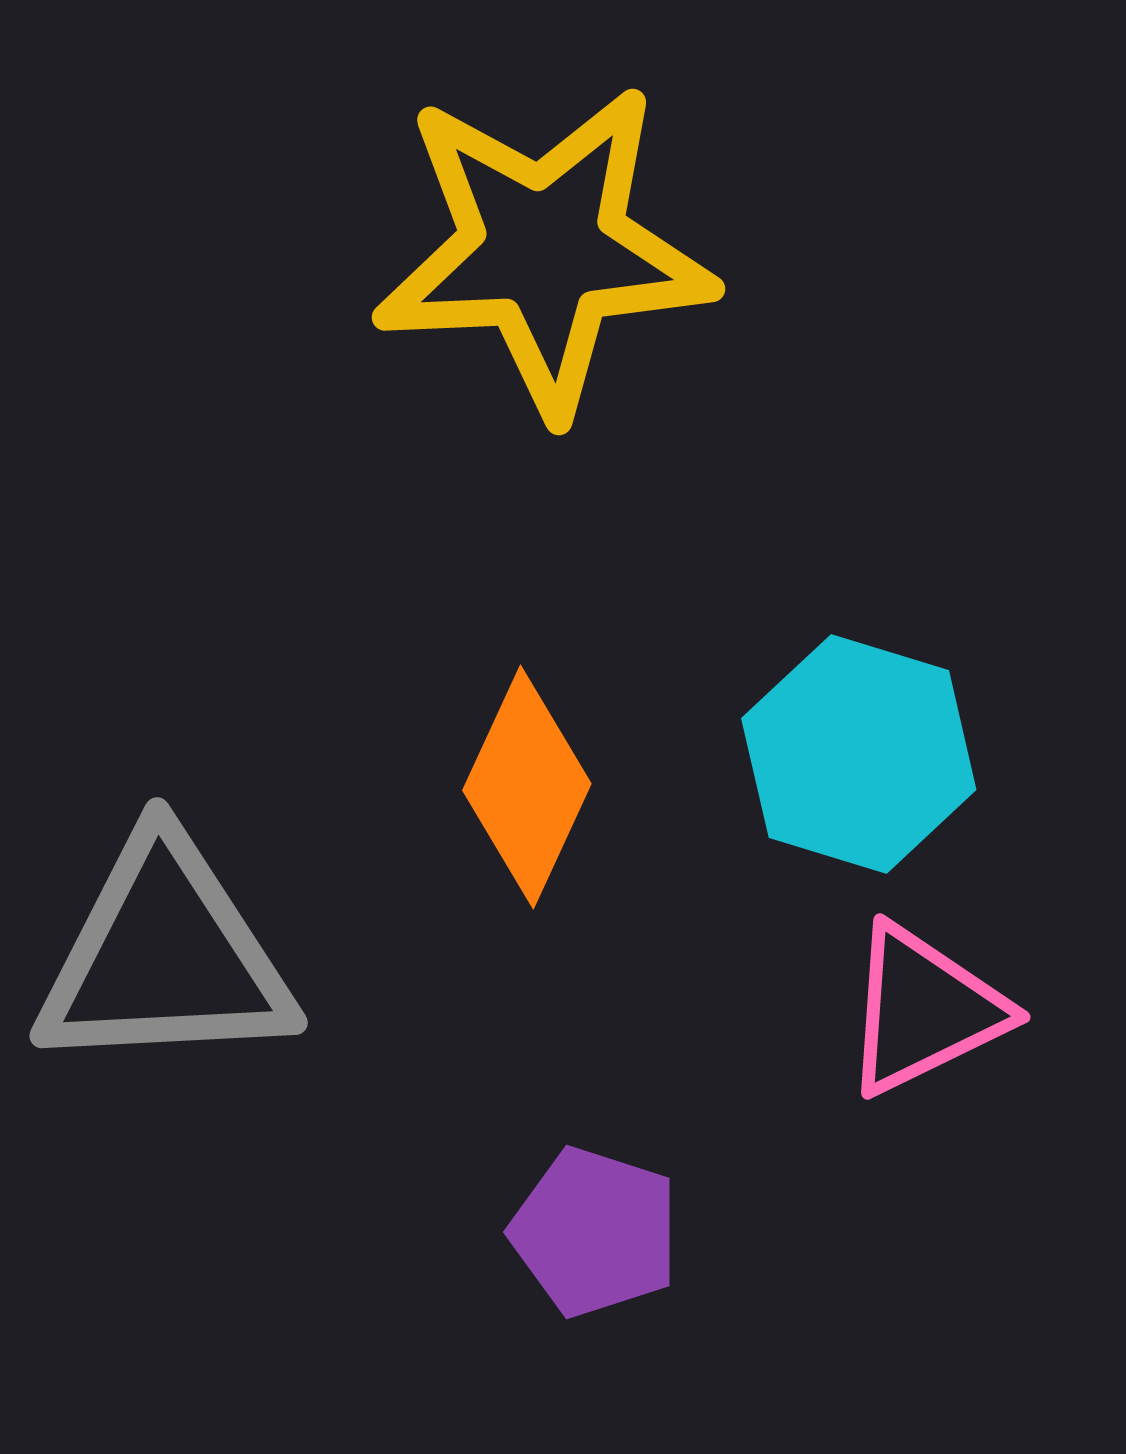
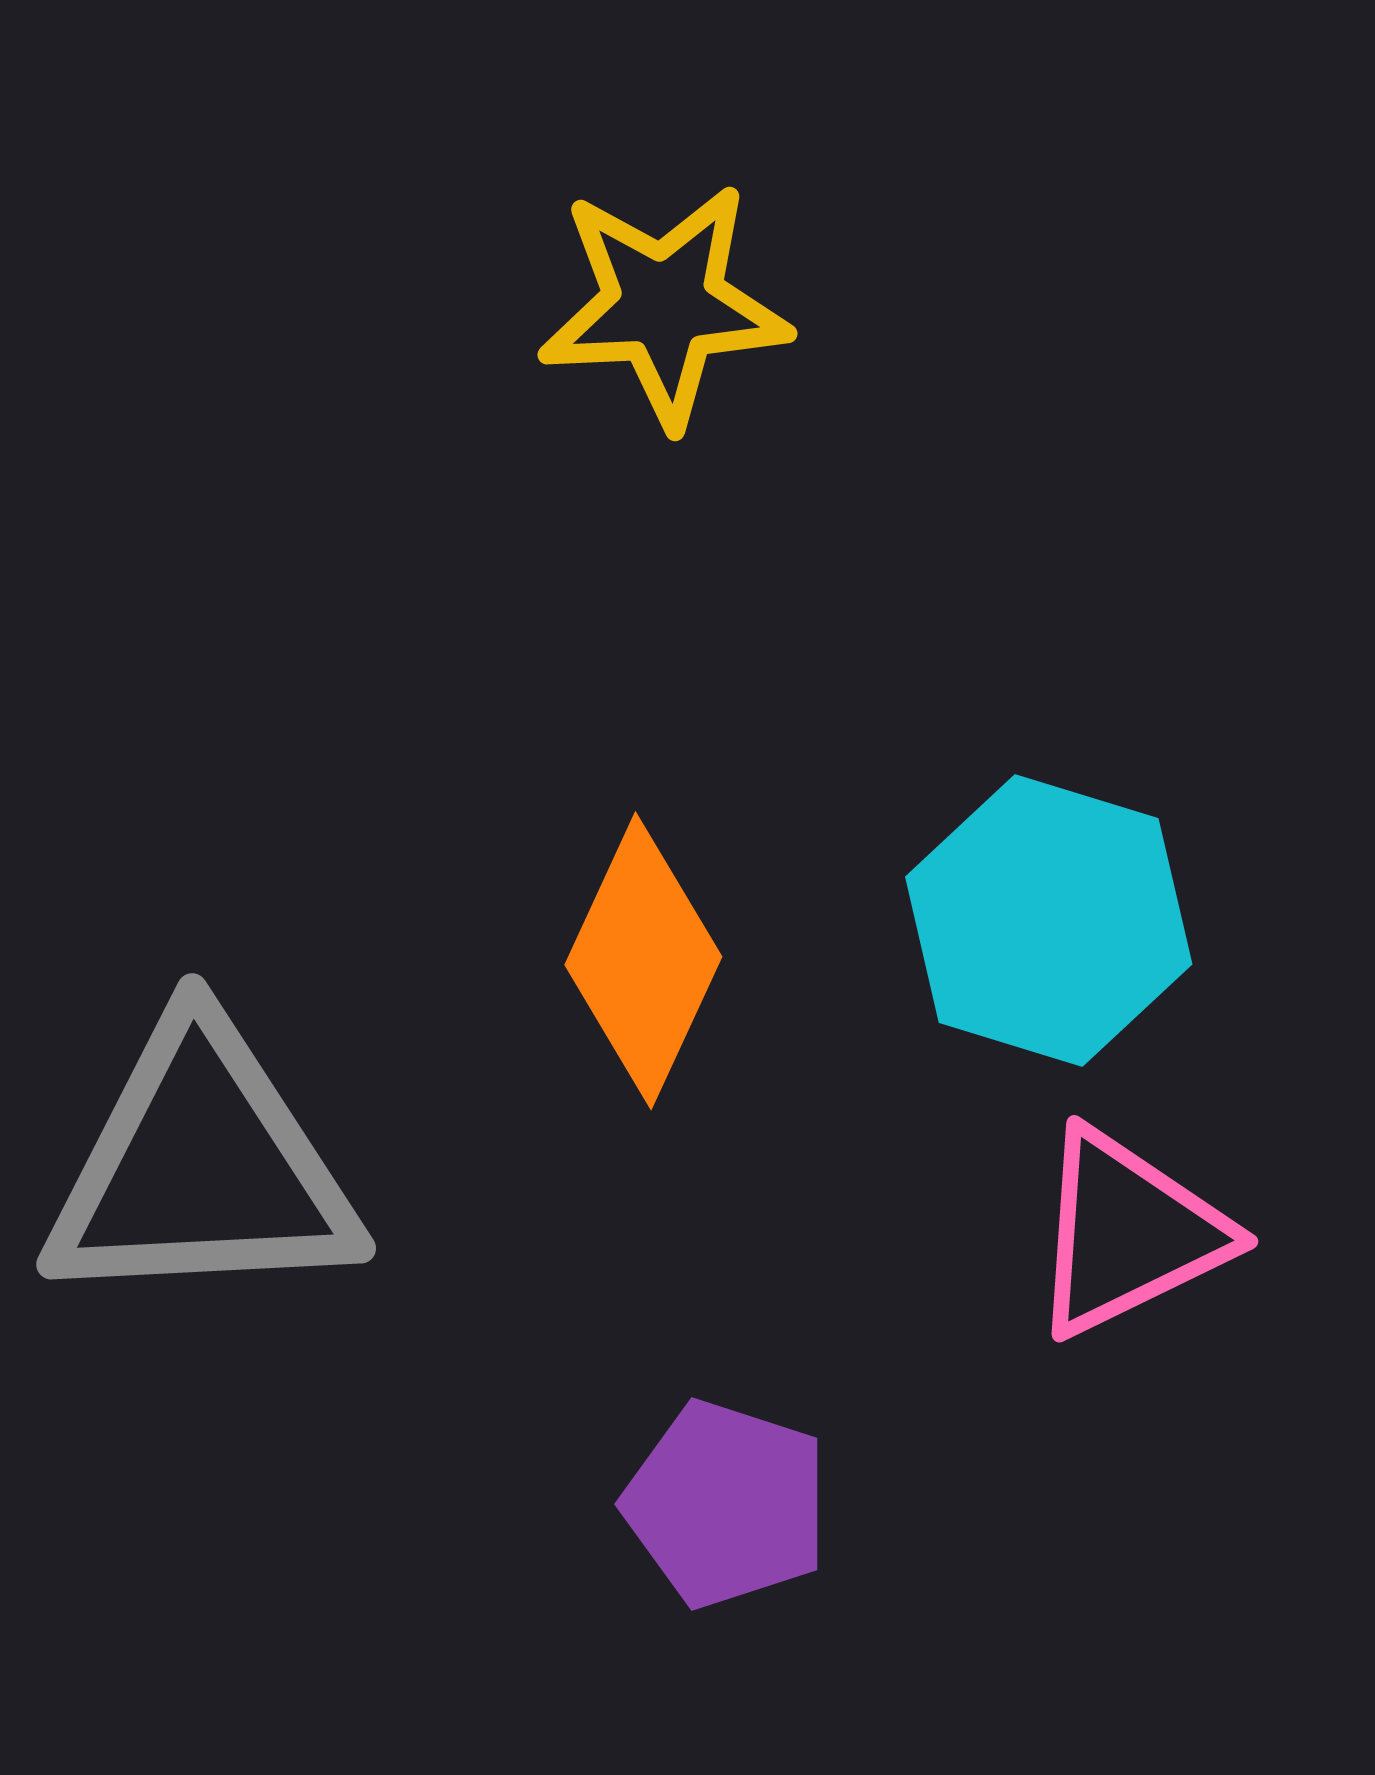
yellow star: (544, 250) -> (664, 305), size x0.6

